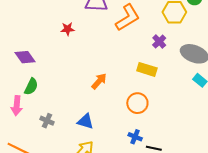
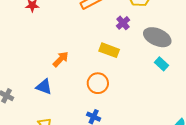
blue triangle: (85, 121) -> (44, 87), moved

